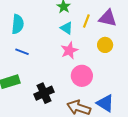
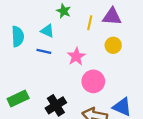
cyan triangle: (67, 28) -> (47, 31), moved
blue line: (22, 52) -> (44, 51), moved

